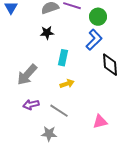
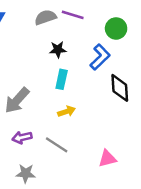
green circle: (98, 17) -> (116, 28), moved
black star: (47, 33) -> (58, 50), moved
gray star: (49, 134) -> (26, 173), moved

